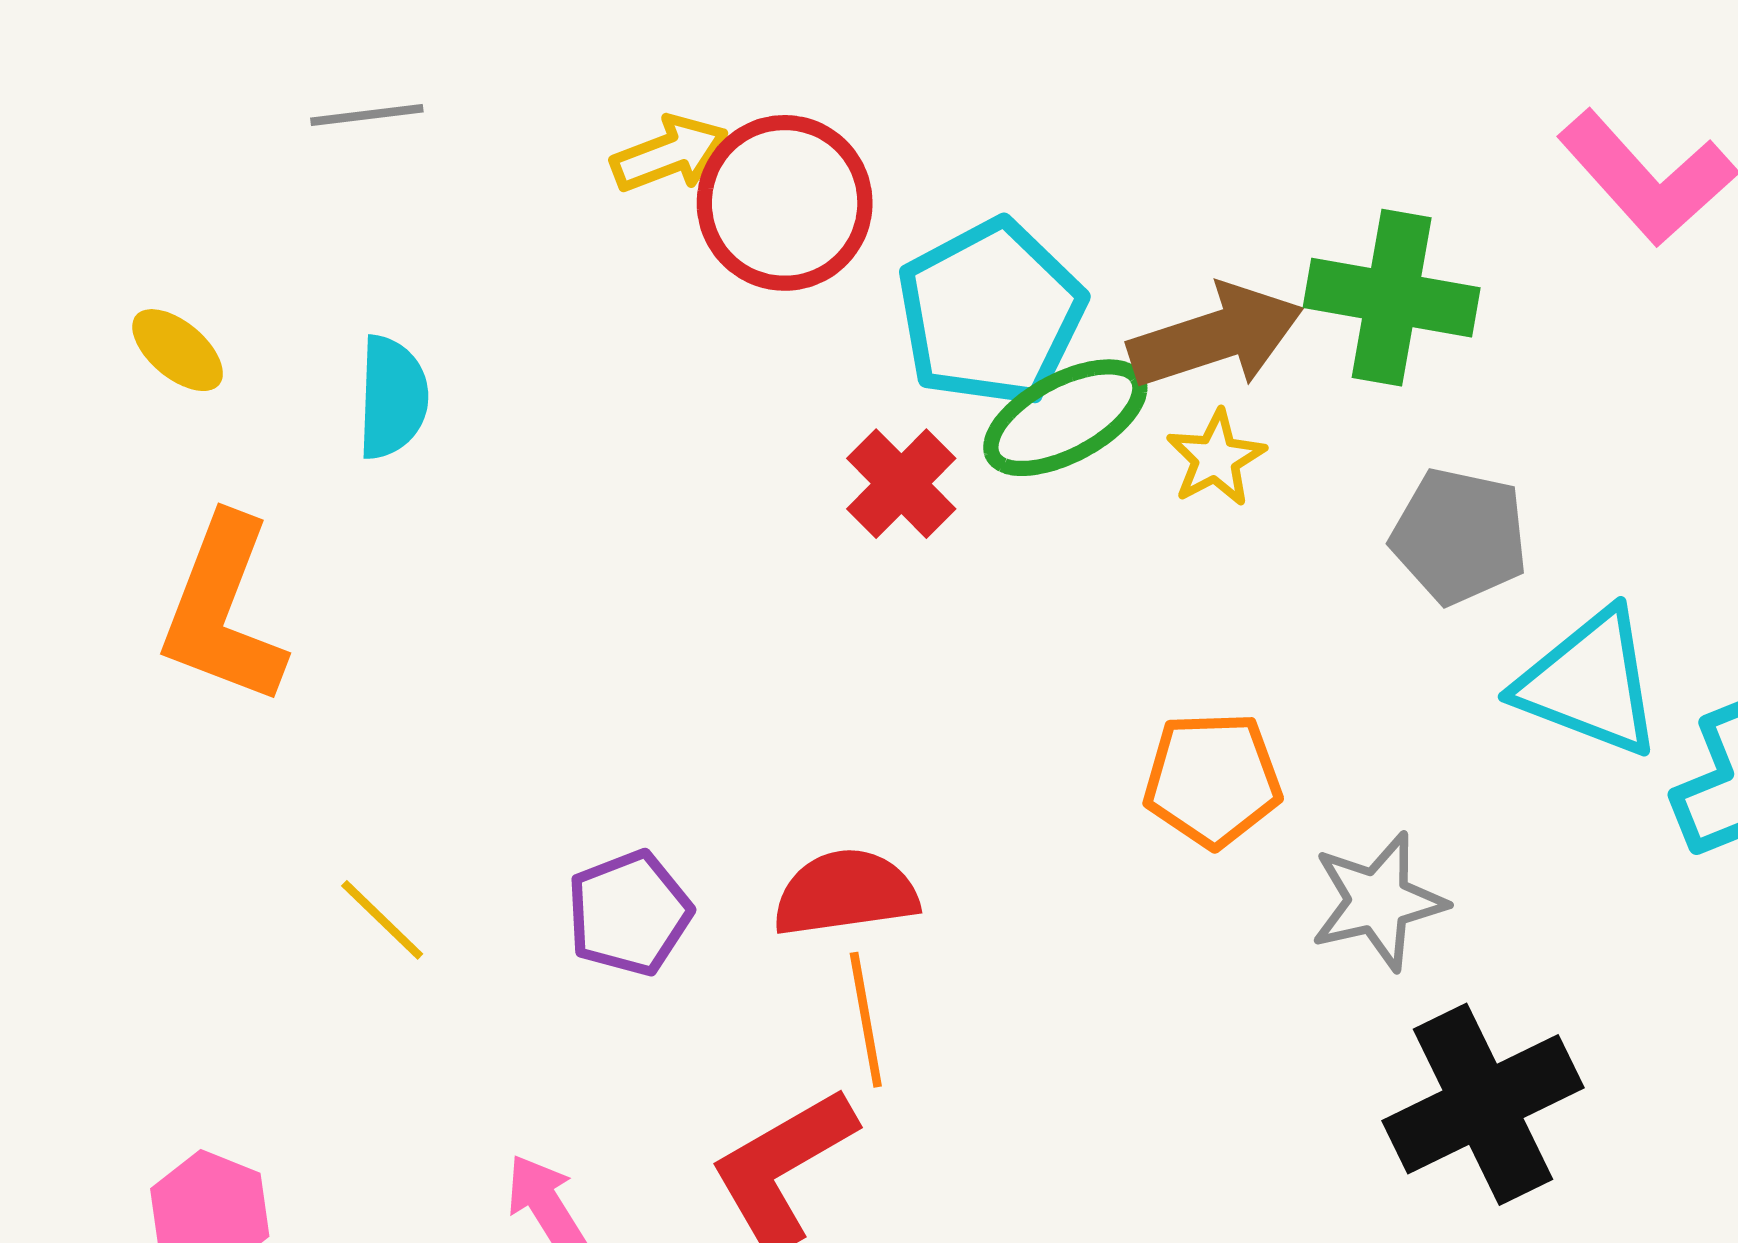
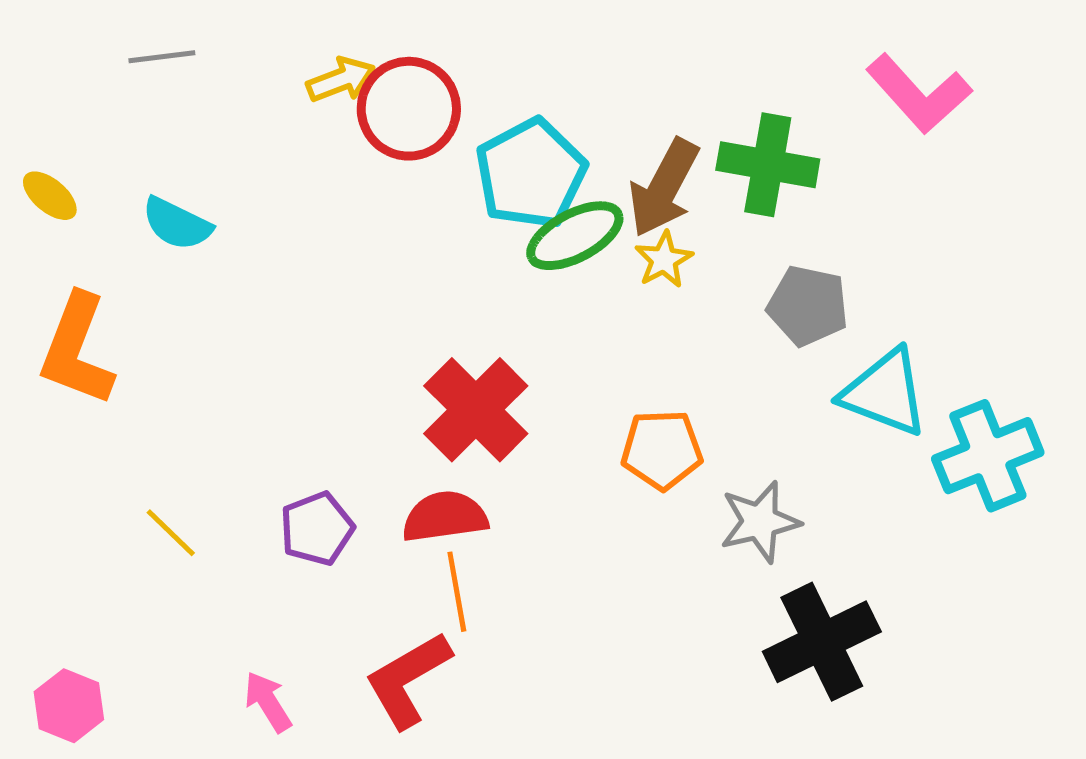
brown arrow: (1216, 337) -> (664, 188), turned 136
cyan semicircle: (392, 397) -> (177, 224), turned 114
red cross: (901, 484) -> (476, 410), moved, size x1.6

